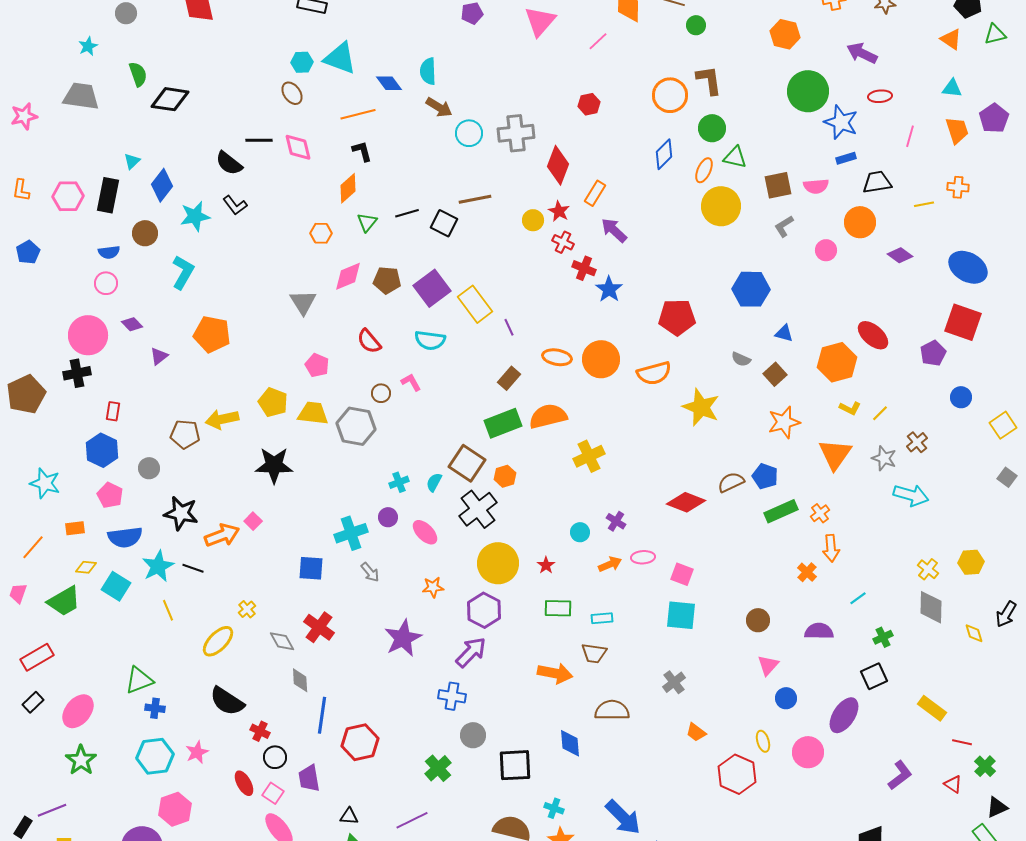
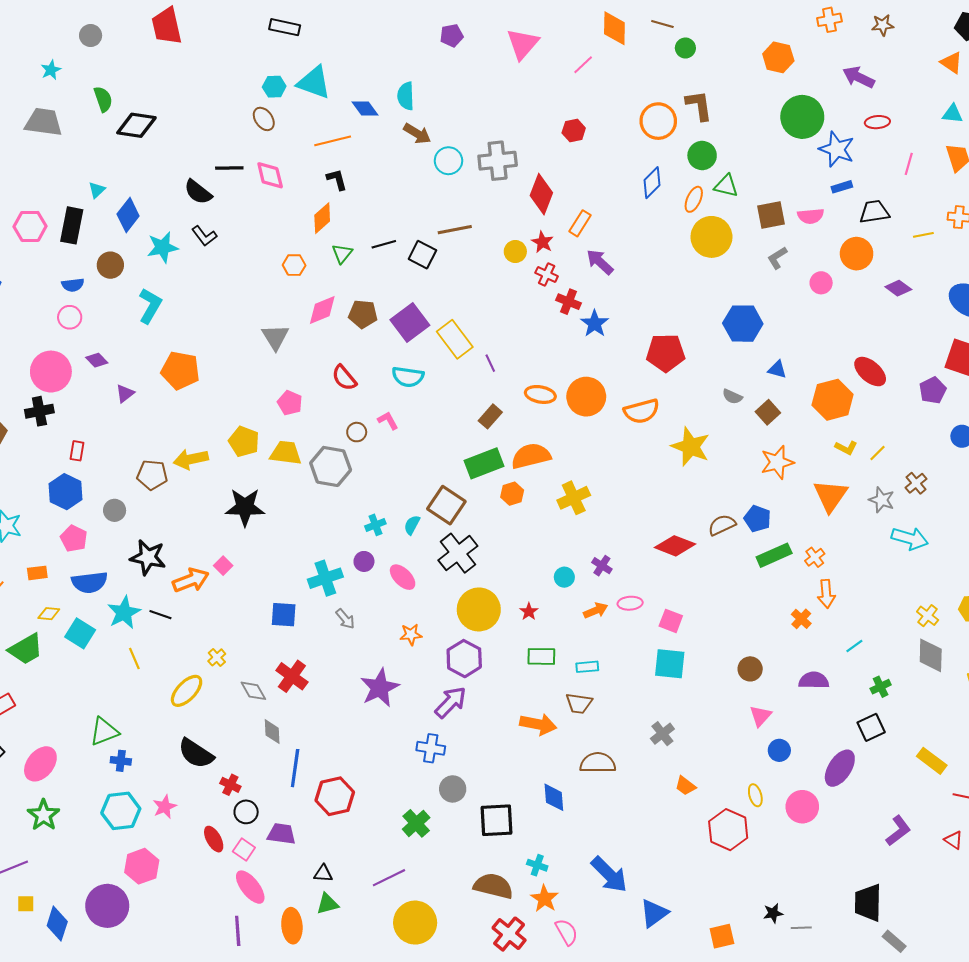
orange hexagon: (505, 476) -> (512, 494), moved
purple trapezoid: (309, 778) -> (282, 834), turned 108

